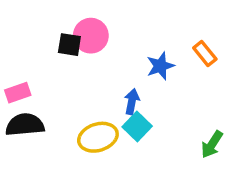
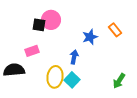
pink rectangle: (18, 93) -> (32, 51), moved
cyan square: (137, 127) -> (72, 80), moved
yellow ellipse: (98, 137) -> (55, 77), turned -65

